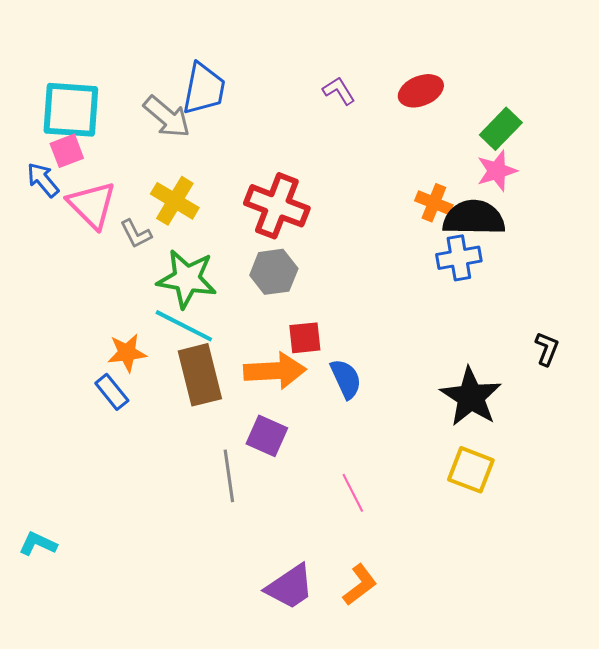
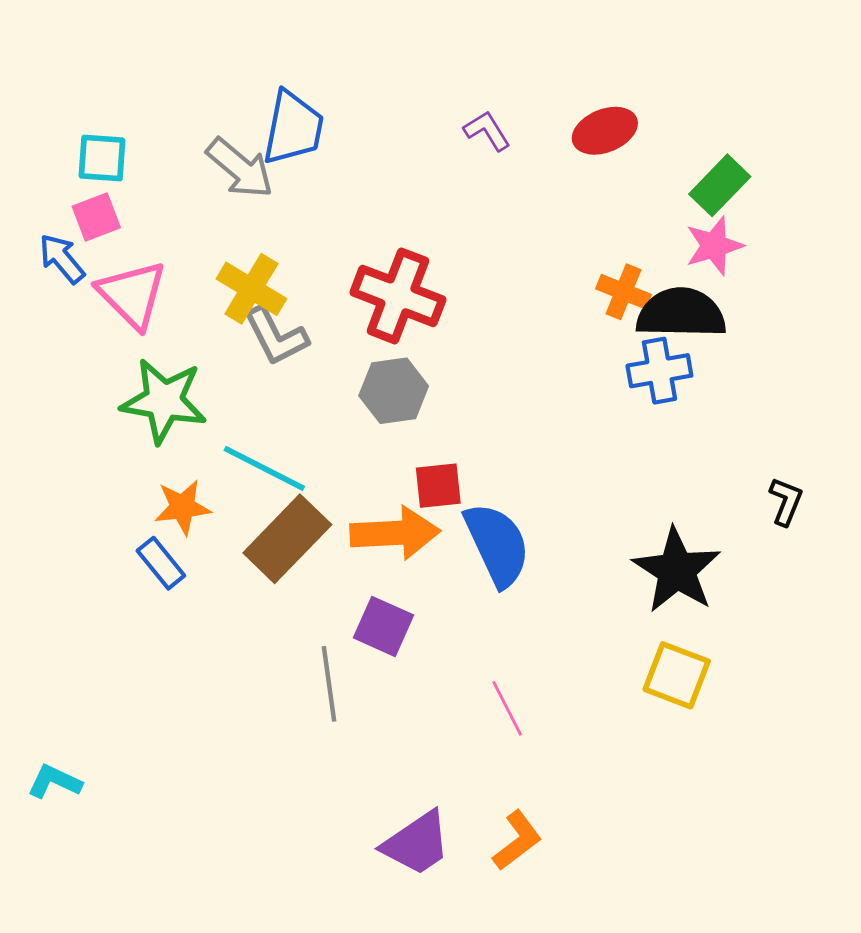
cyan square: (71, 110) -> (102, 158), size x0.6
gray L-shape: (136, 234) -> (276, 336), moved, size x1.4
green star: (187, 279) -> (164, 401), moved
brown rectangle: (200, 375) -> (287, 539), turned 58
blue semicircle: (346, 379) -> (497, 545), size x1.5

